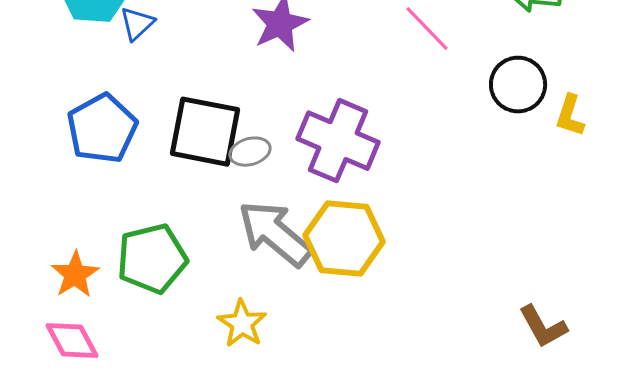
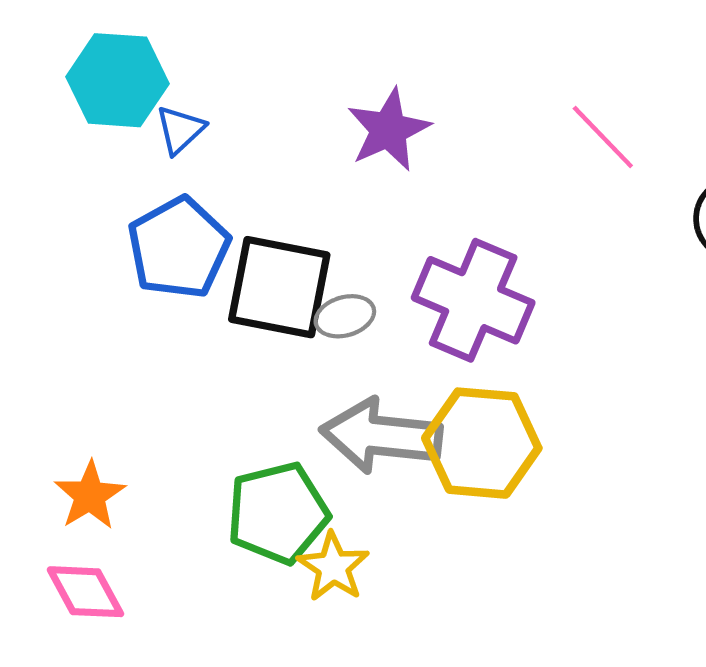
blue pentagon: (102, 129) -> (179, 248), moved
gray arrow: (275, 234) -> (381, 436), turned -34
green pentagon: (152, 259) -> (278, 513), moved

